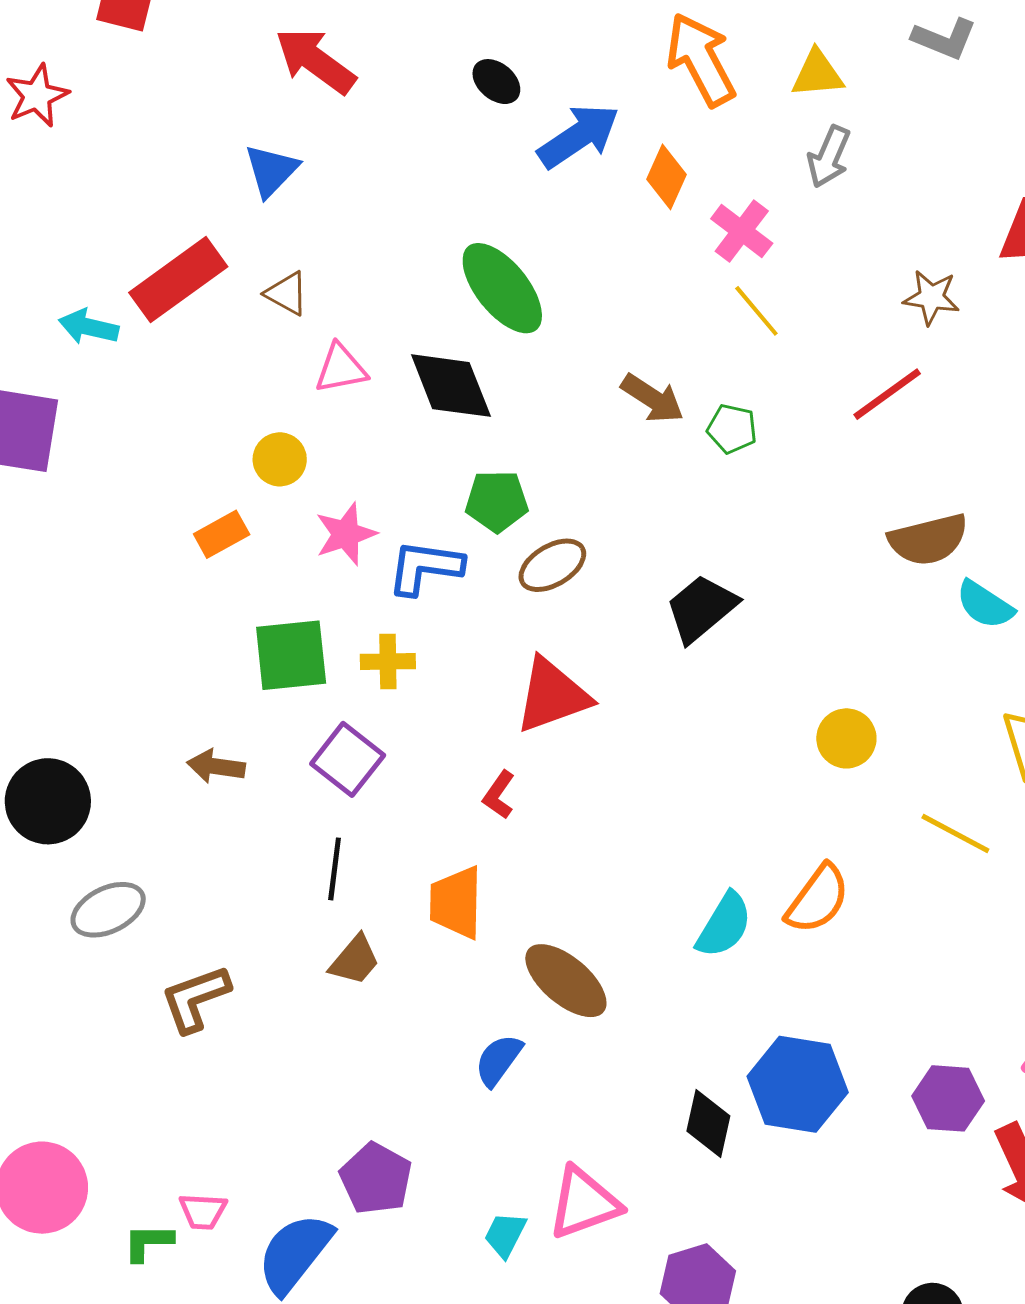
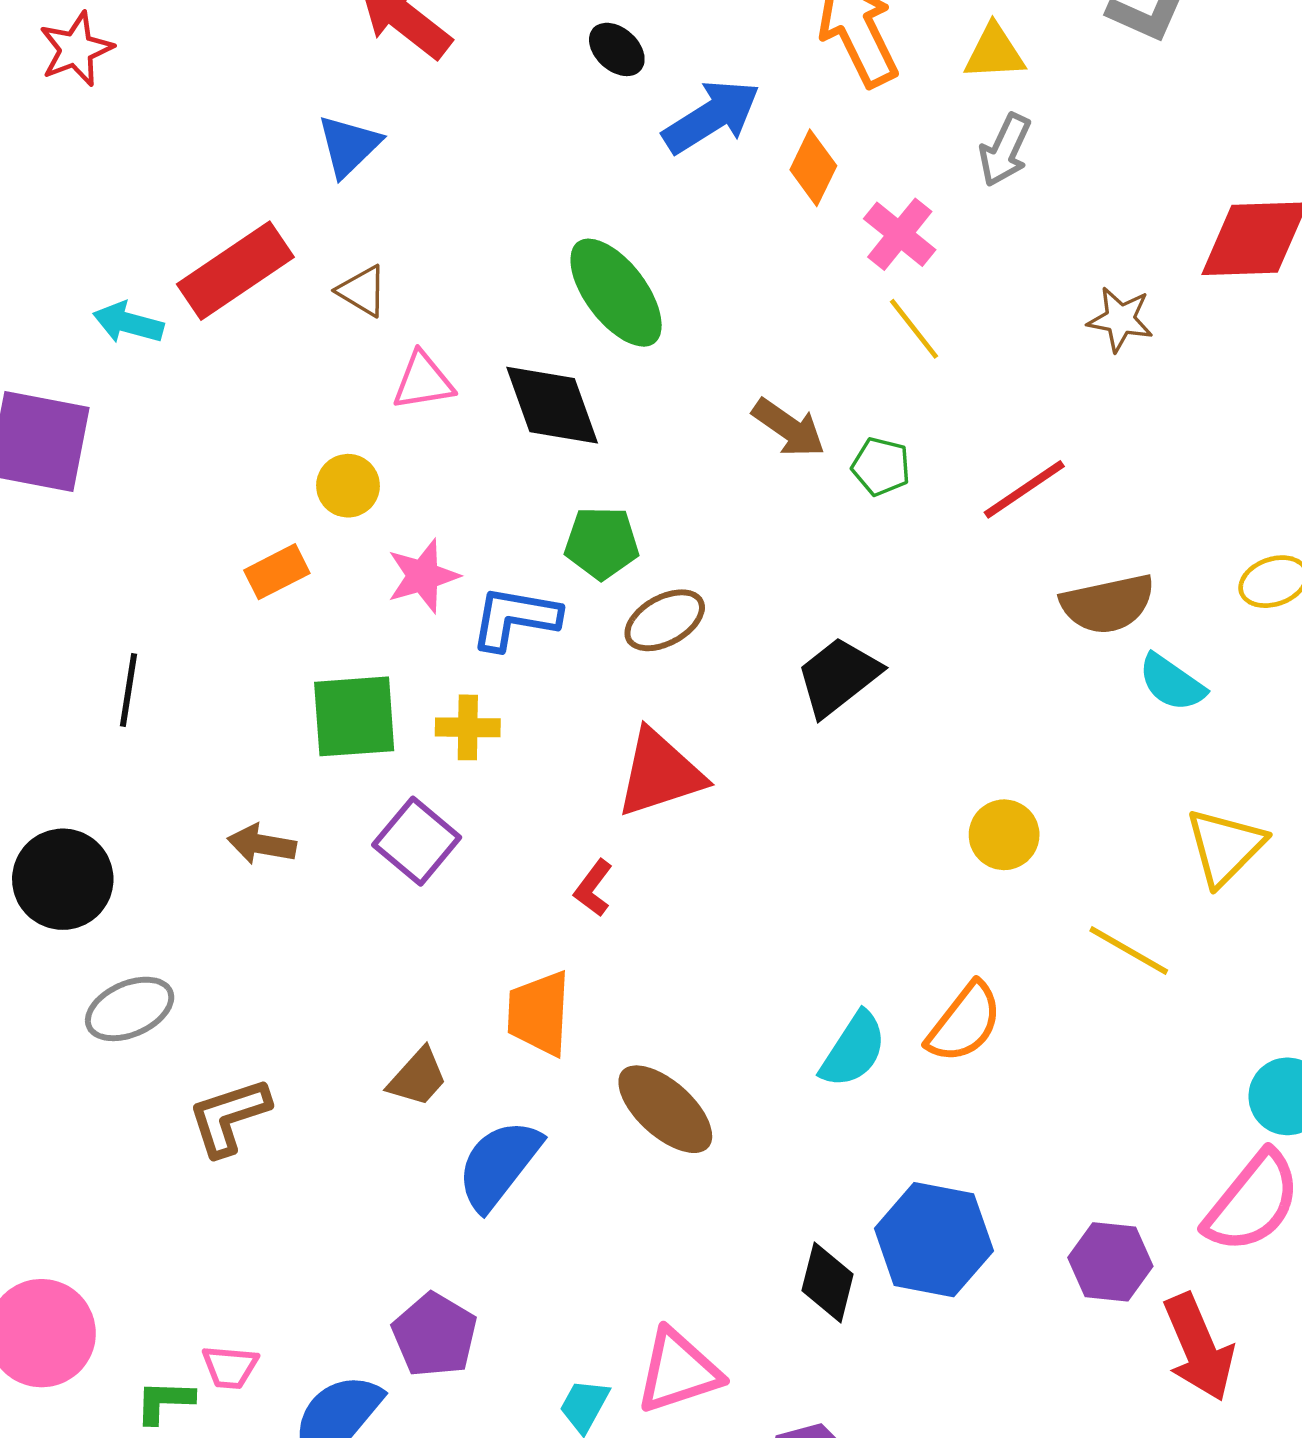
red line: (887, 394) -> (1024, 489), moved
black line: (335, 869) -> (129, 690), moved
blue semicircle: (499, 1060) -> (499, 1165), moved, size x1.5

